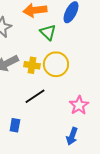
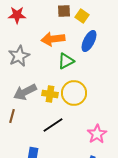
green triangle: (48, 32) -> (66, 61), turned 48

